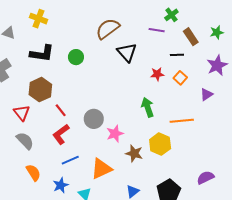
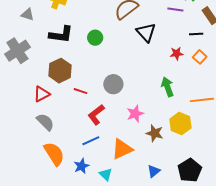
red line: (61, 110) -> (81, 91), turned -32
red triangle: (22, 113) -> (42, 94), turned 42
gray circle: (94, 119) -> (113, 84), moved
red L-shape: (61, 134) -> (96, 115), moved
orange semicircle: (33, 173) -> (54, 154), size x1.4

